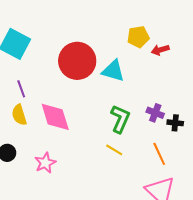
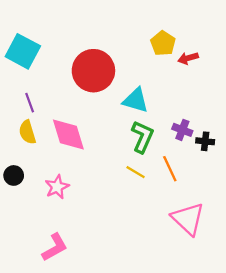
yellow pentagon: (138, 37) -> (163, 43), turned -30
cyan triangle: (113, 71) -> (136, 100), moved
orange line: (159, 154) -> (170, 169), moved

